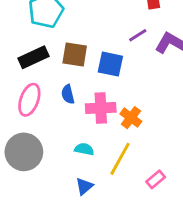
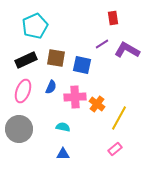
blue semicircle: (68, 94) -> (51, 87), turned -144
yellow line: (120, 159) -> (119, 118), moved
blue triangle: (84, 186) -> (63, 154), turned 40

